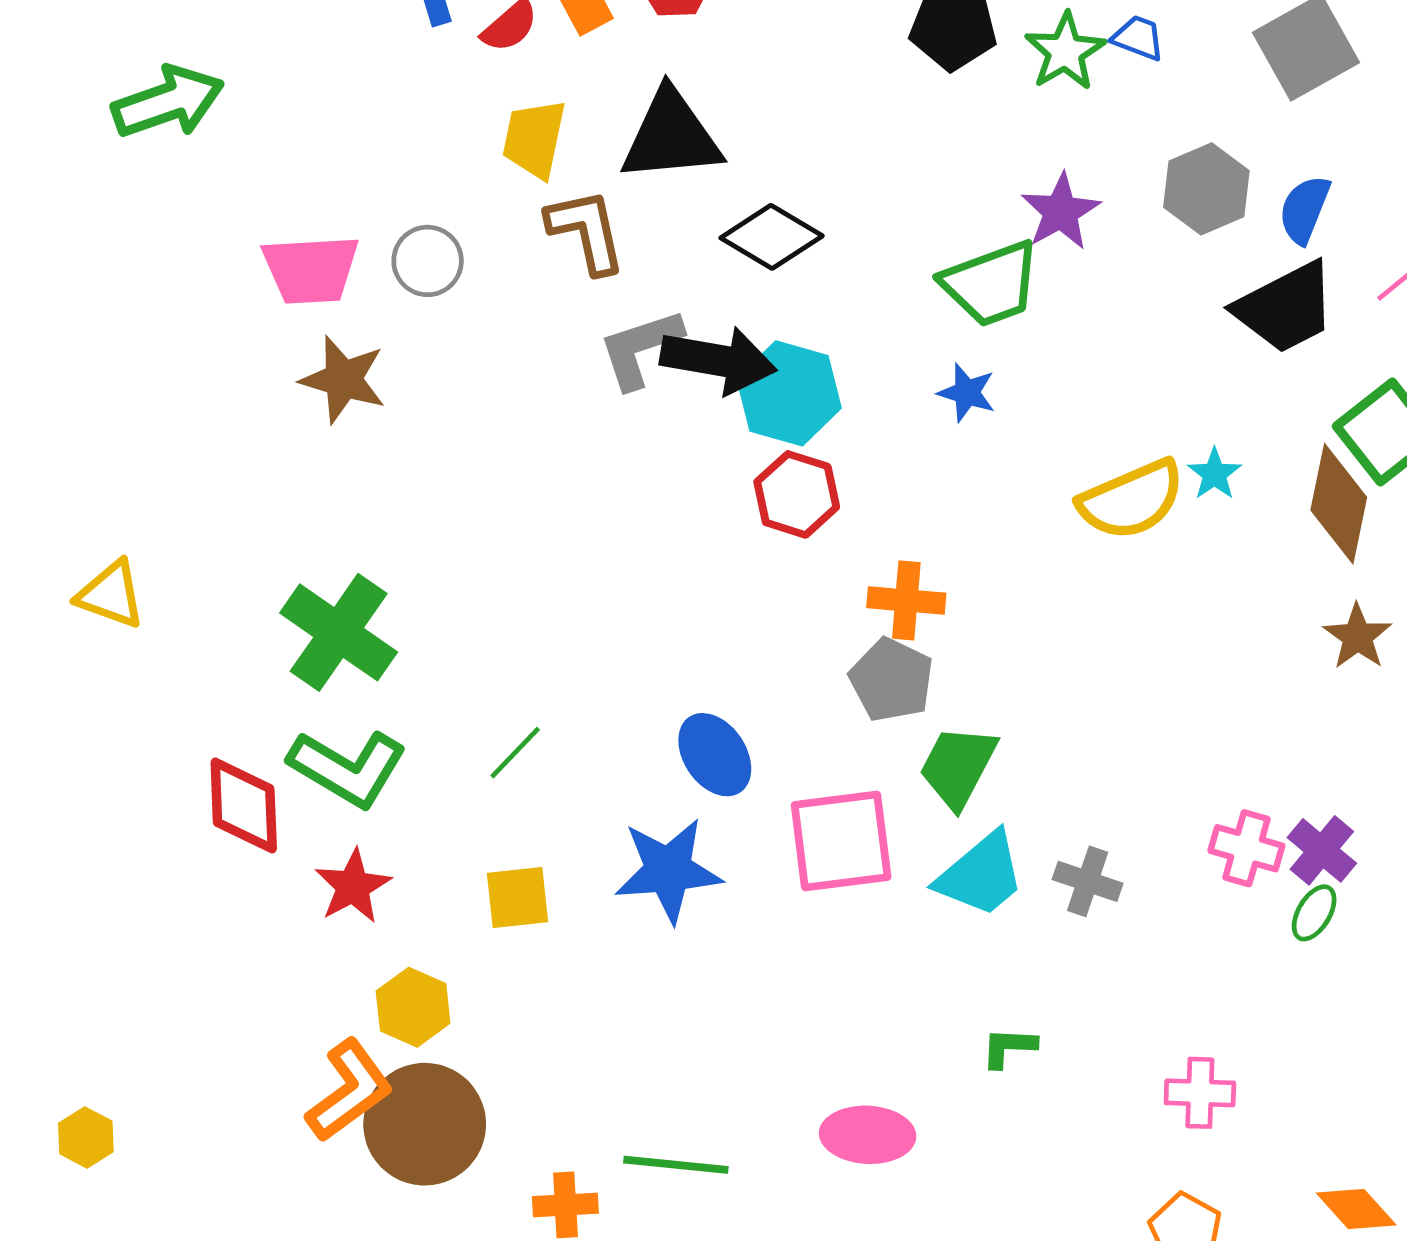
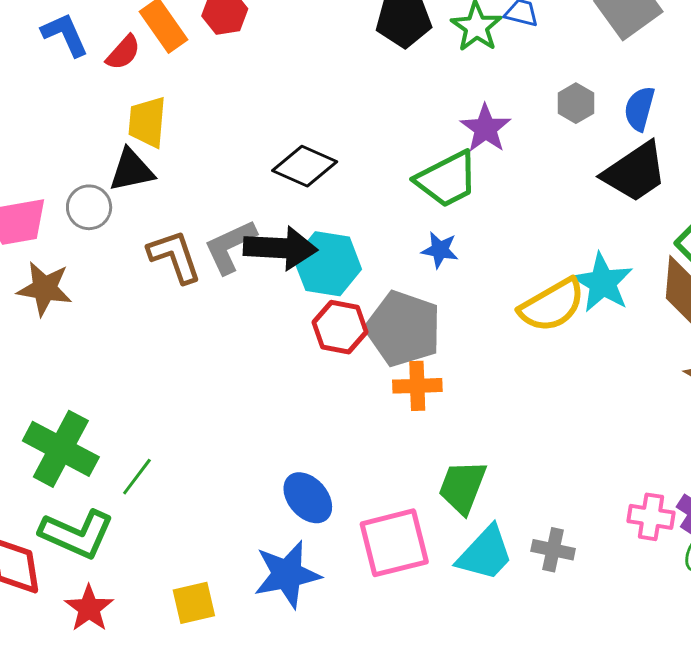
black triangle: (671, 136) -> (132, 170), moved, size x0.7
gray hexagon: (1206, 189) -> (576, 103), size x0.7
brown L-shape: (586, 231) -> (175, 256), moved
cyan star: (1214, 474) -> (603, 283), size x1.8
gray pentagon: (891, 680) -> (403, 329), moved, size x1.4
green line: (515, 753) -> (137, 477), moved

